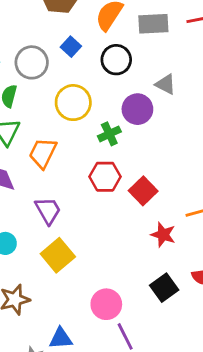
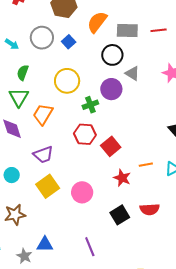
black circle: (116, 60) -> (112, 55), moved
gray circle: (32, 62) -> (42, 38), moved
purple trapezoid: (48, 211) -> (43, 155), turned 95
pink circle: (106, 304) -> (82, 192), moved

